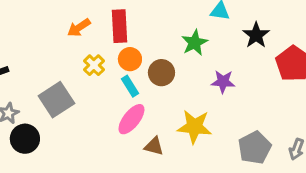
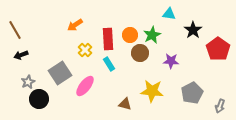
red rectangle: (119, 26) -> (108, 39), moved
orange circle: (130, 59) -> (130, 35), moved
brown circle: (161, 73) -> (140, 53), moved
pink ellipse: (131, 119) -> (85, 86), moved
gray pentagon: (255, 148) -> (192, 93), moved

